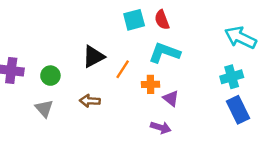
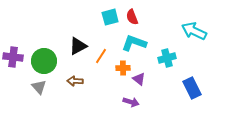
green circle: (50, 76) -> (44, 61), size x1.6
cyan cross: (232, 77) -> (167, 58), moved

